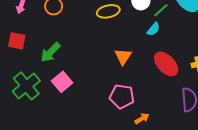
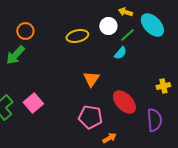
green arrow: (50, 52) -> (15, 55), moved
red ellipse: (166, 64) -> (124, 102), moved

